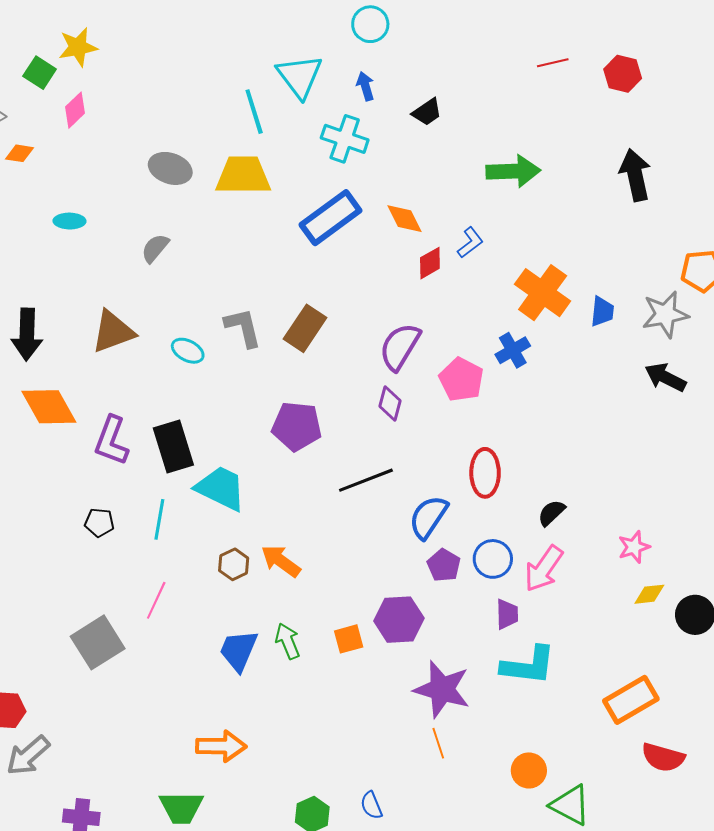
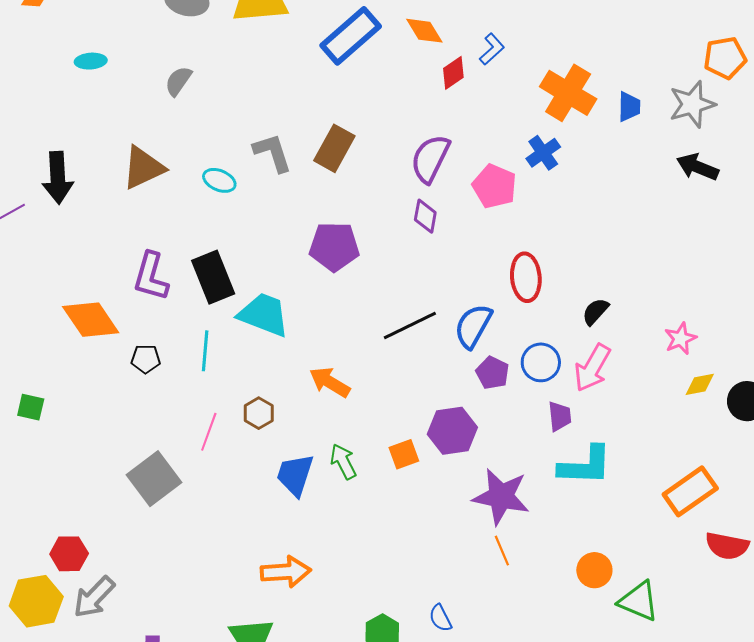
orange diamond: (49, 407) -> (91, 320), moved
black line: (366, 480) -> (410, 325), moved
brown hexagon: (234, 564) -> (259, 413), moved

